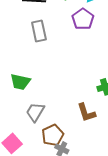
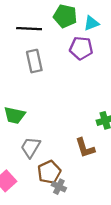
purple pentagon: (83, 19) -> (81, 48), turned -30

